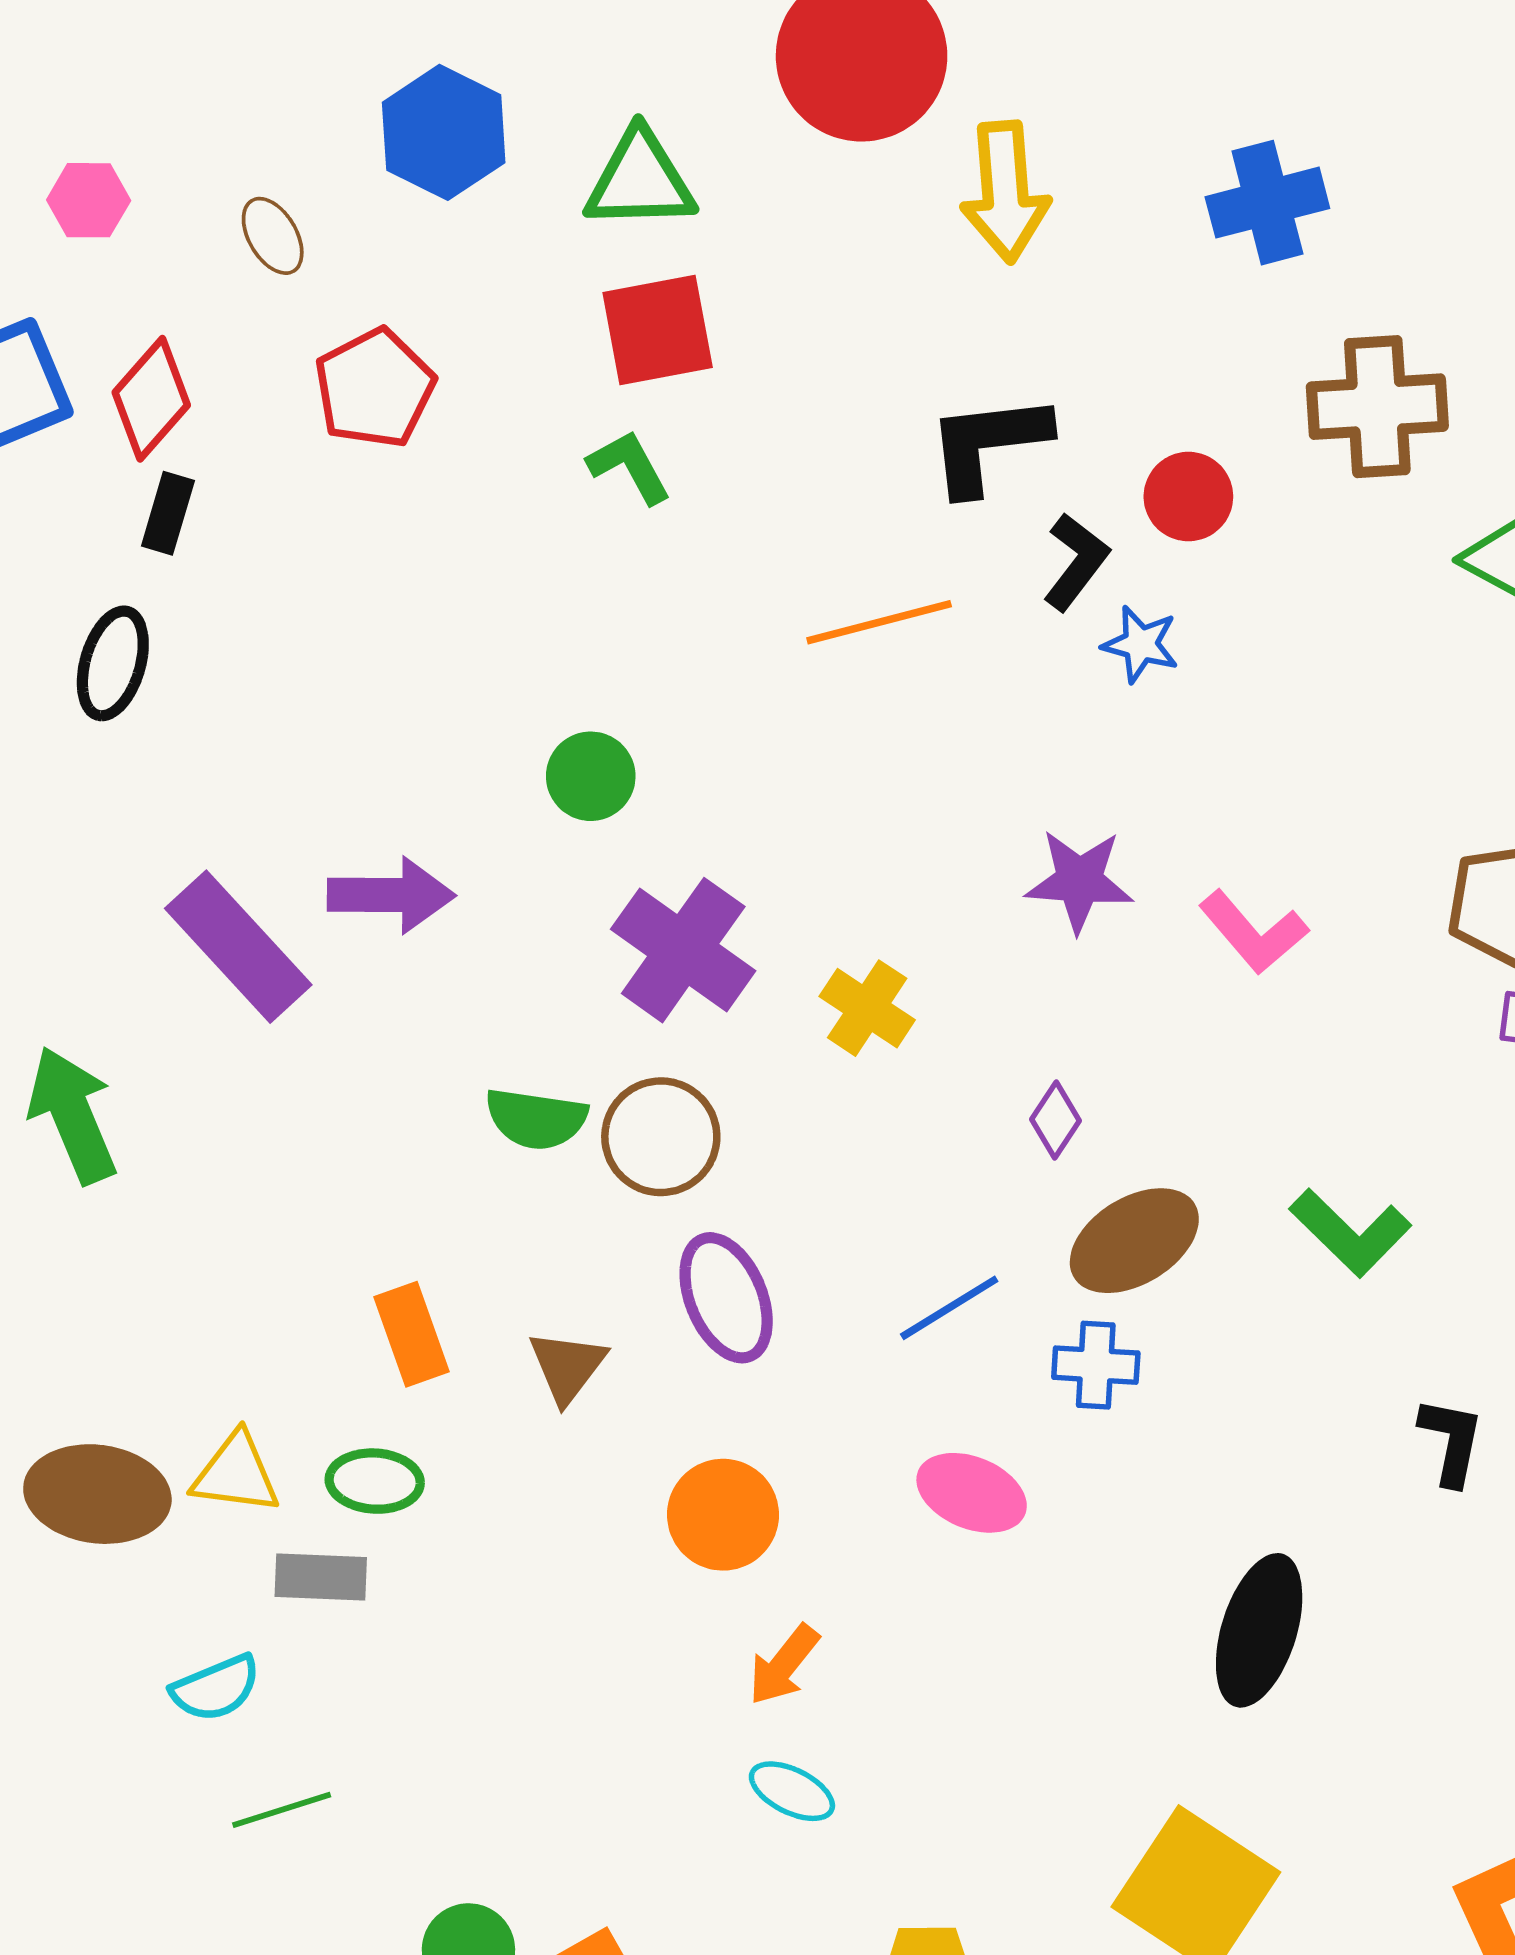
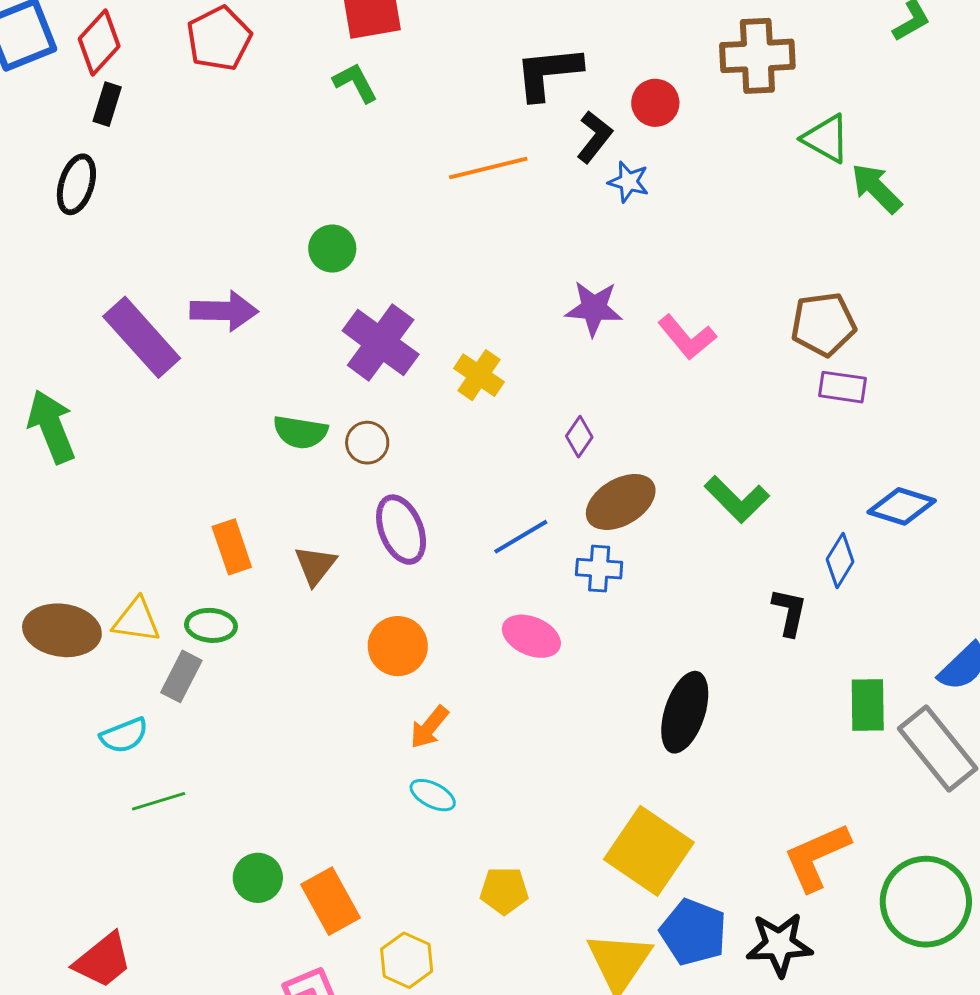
brown circle: (661, 1137) -> (367, 443), size x0.7
gray rectangle: (321, 1577) -> (181, 676), turned -66

